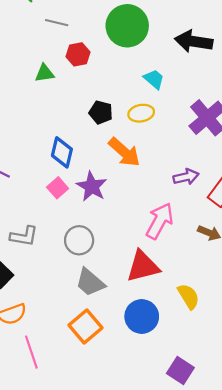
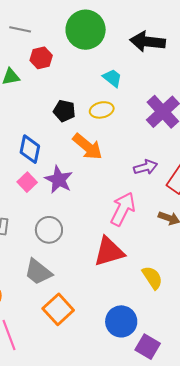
gray trapezoid: (90, 282) -> (38, 272), moved
blue circle: (142, 316) -> (121, 321), moved

